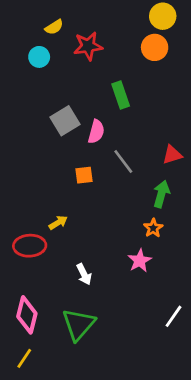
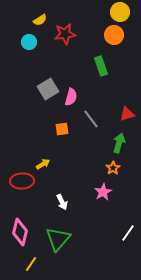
green rectangle: (121, 95) -> (101, 66), moved
yellow line: (24, 358) -> (31, 264), moved

